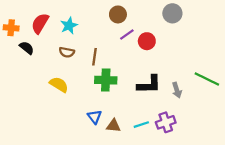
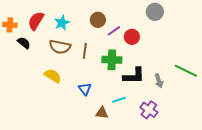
brown circle: (118, 14) -> (98, 20), moved
brown semicircle: (67, 52) -> (60, 47), size x1.5
green cross: (106, 80) -> (112, 60), moved
blue triangle: (95, 117) -> (85, 89), moved
purple cross: (166, 122) -> (149, 110), turned -36
cyan line: (141, 125) -> (119, 100), moved

